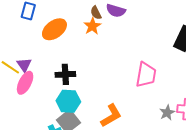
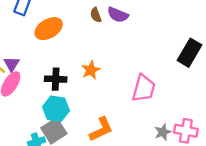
orange star: (92, 26) -> (91, 70), moved

